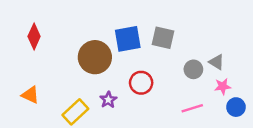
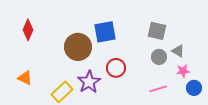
gray square: (163, 38) -> (157, 31), moved
purple star: (108, 100) -> (89, 82), size x1.6

